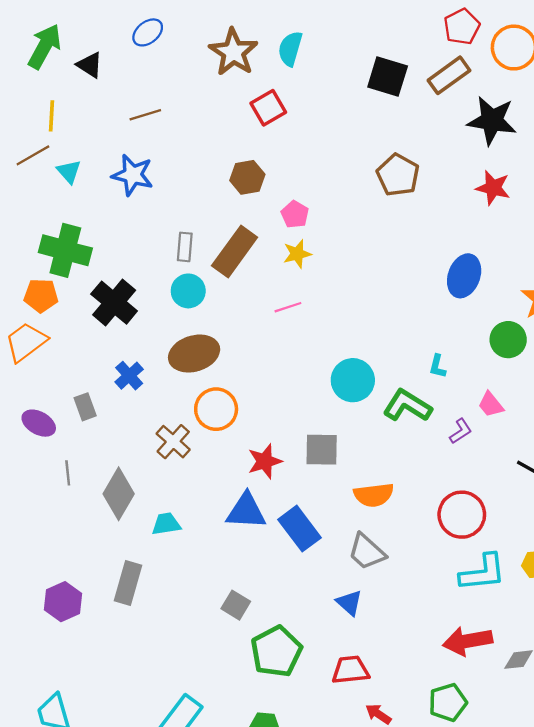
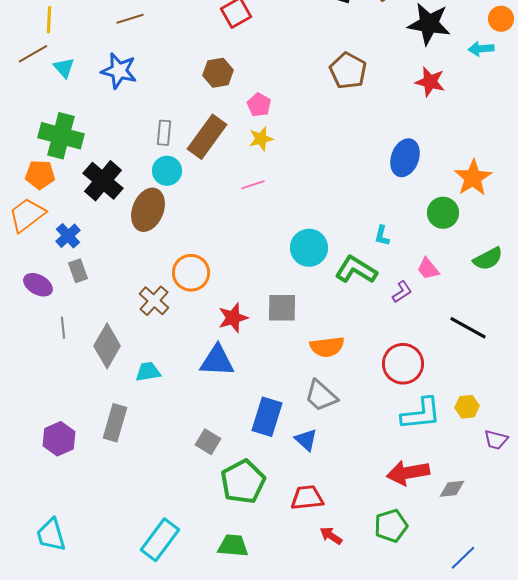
brown ellipse: (194, 354) -> (148, 210), moved, turned -51
blue cross: (129, 376) -> (68, 236), moved
blue rectangle: (300, 529) -> (267, 417), moved, turned 54

